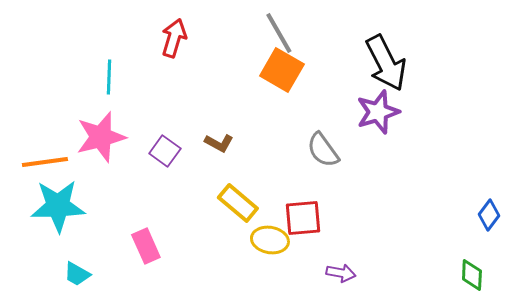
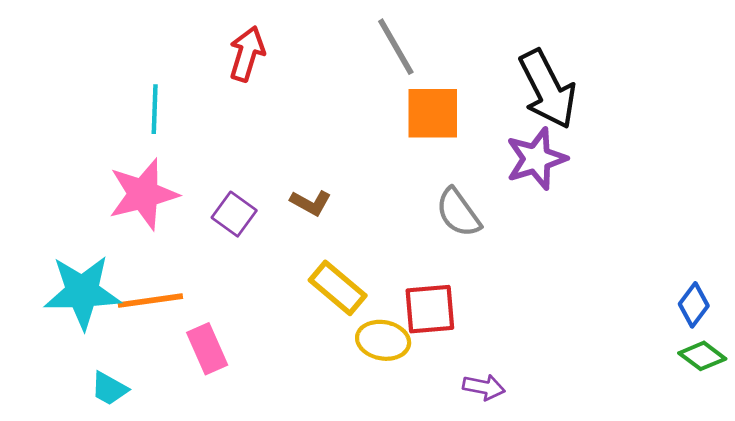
orange square: (282, 70) -> (433, 113), moved, turned -30
orange line: (45, 162) -> (150, 301), moved
green diamond: (472, 275) -> (702, 356), moved, turned -56

